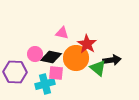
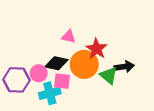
pink circle: (35, 54) -> (39, 73), moved

